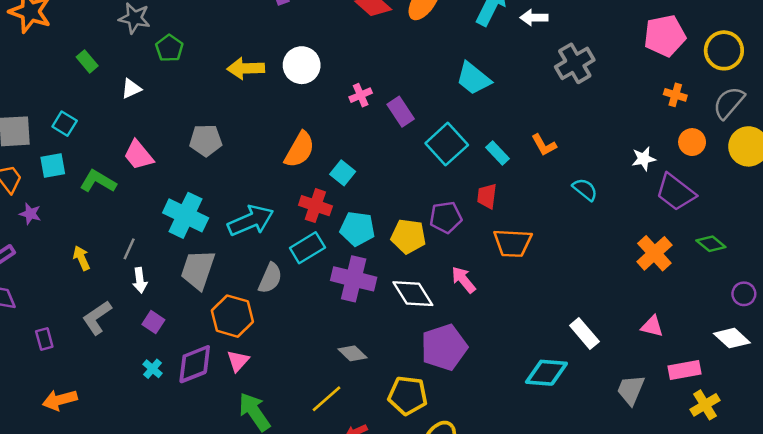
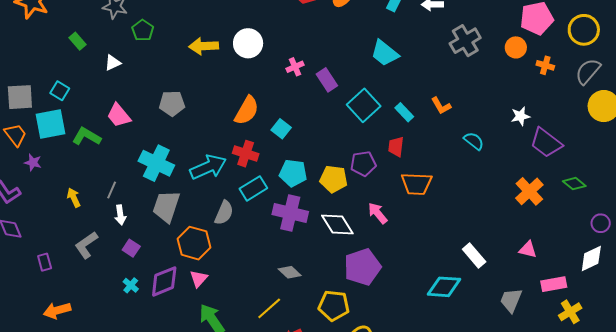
orange circle: (692, 142) -> (516, 47), moved
cyan square: (53, 165) -> (51, 124), size x1.5
red cross: (315, 206) -> (246, 154), moved
white diamond: (732, 338) -> (591, 259), turned -68

